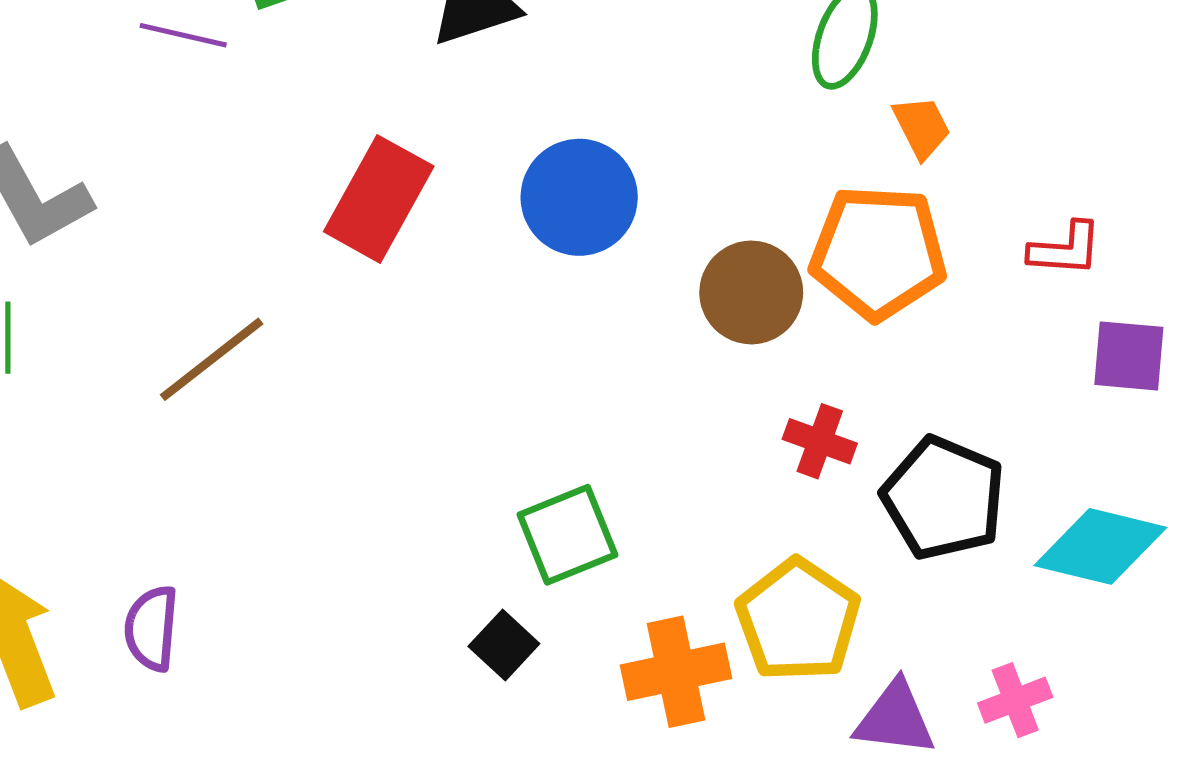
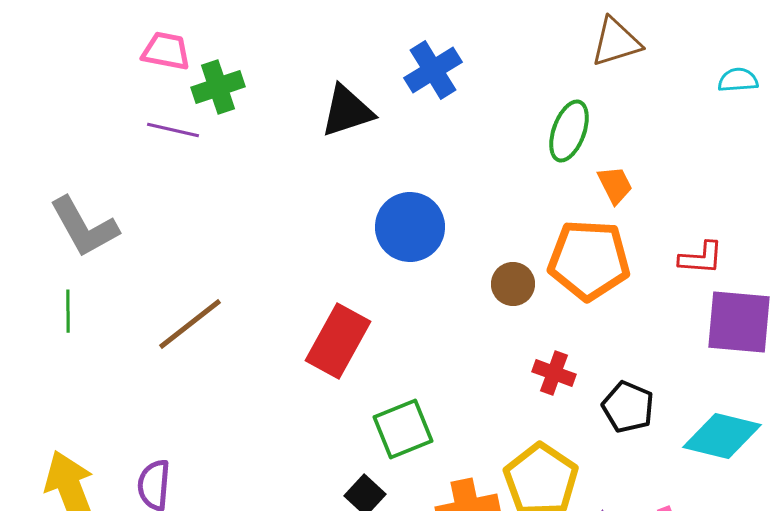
red rectangle: (379, 199) -> (338, 341), moved
brown circle: (751, 292) -> (513, 284), size x0.7
purple square: (1129, 356) -> (739, 322), size x1.5
black pentagon: (943, 498) -> (628, 407), size x0.7

